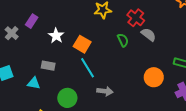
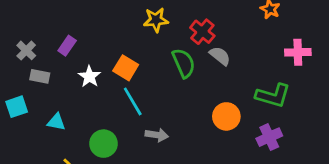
purple rectangle: (32, 21) -> (67, 46), moved
white star: (56, 36) -> (89, 77), moved
green semicircle: (123, 40) -> (184, 63), size x1.5
gray rectangle: (48, 66) -> (40, 76), moved

